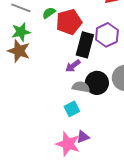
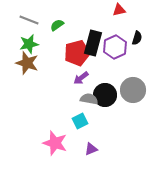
red pentagon: (69, 22) -> (77, 53), moved
black rectangle: (85, 45) -> (93, 43), moved
pink star: (68, 144) -> (55, 143), moved

